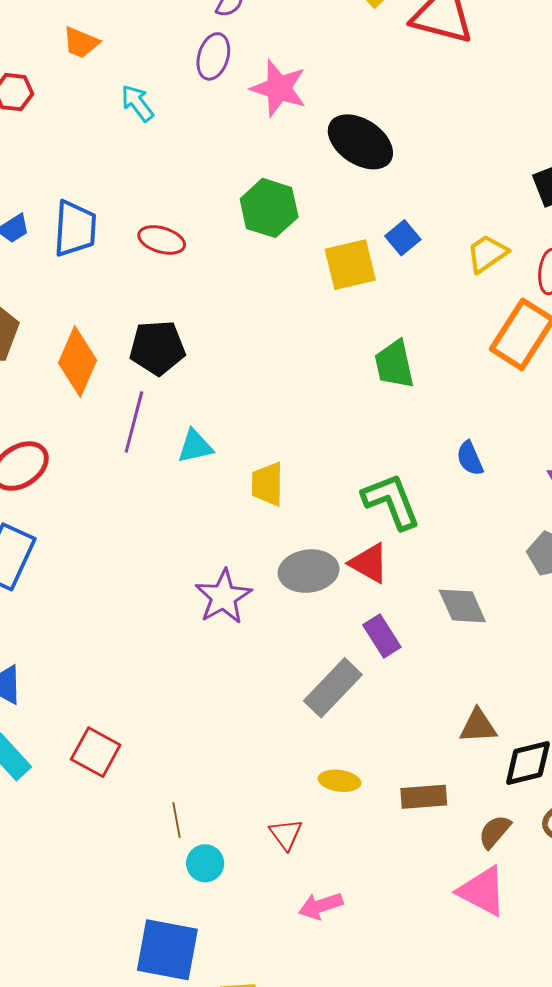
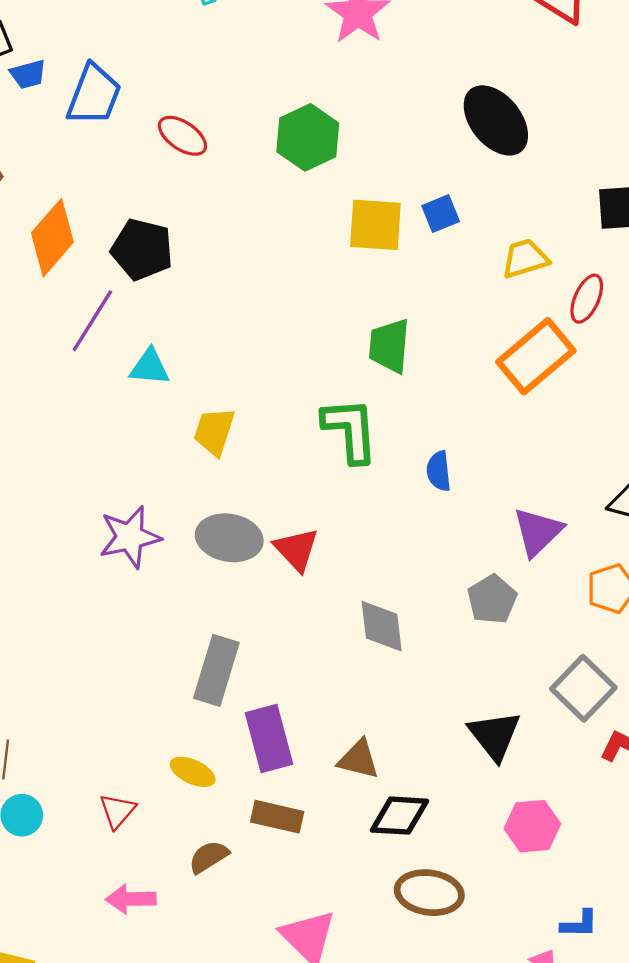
black ellipse: (360, 142) -> (496, 120), moved
green L-shape: (391, 501) -> (350, 430), moved
purple rectangle: (382, 636) -> (269, 739), moved, size x1.4
gray rectangle: (333, 688) -> (216, 670), turned -44
brown semicircle: (495, 832) -> (209, 857), moved

